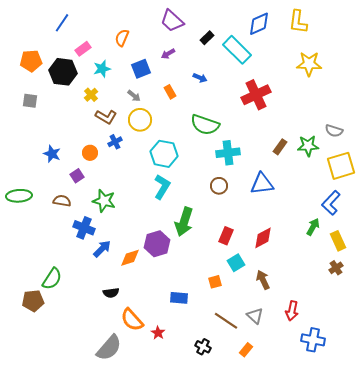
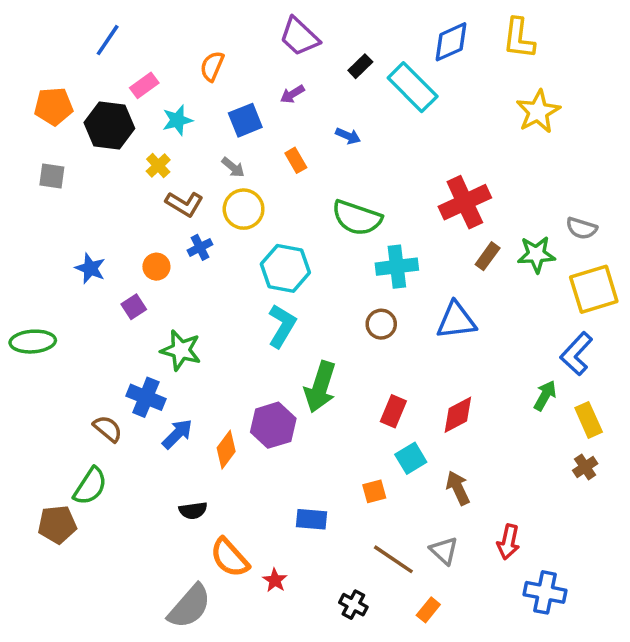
yellow star: (309, 64) -> (538, 112), turned -30
red cross: (256, 95) -> (465, 202), moved
brown semicircle: (62, 201) -> (108, 429), moved, turned 30
orange diamond: (130, 258) -> (226, 450), turned -35

